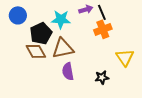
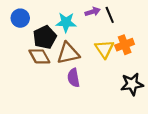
orange cross: (103, 29) -> (125, 45), moved
yellow triangle: (125, 57) -> (104, 49), moved
black star: (102, 77) -> (132, 84), moved, size x1.5

